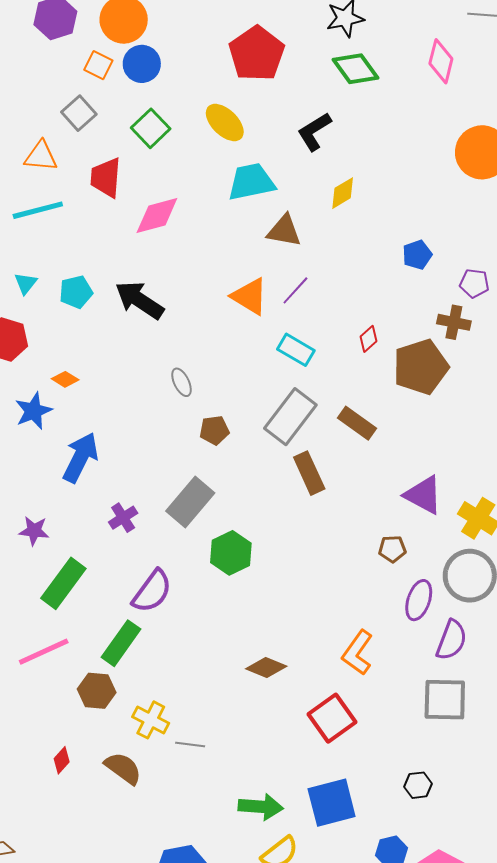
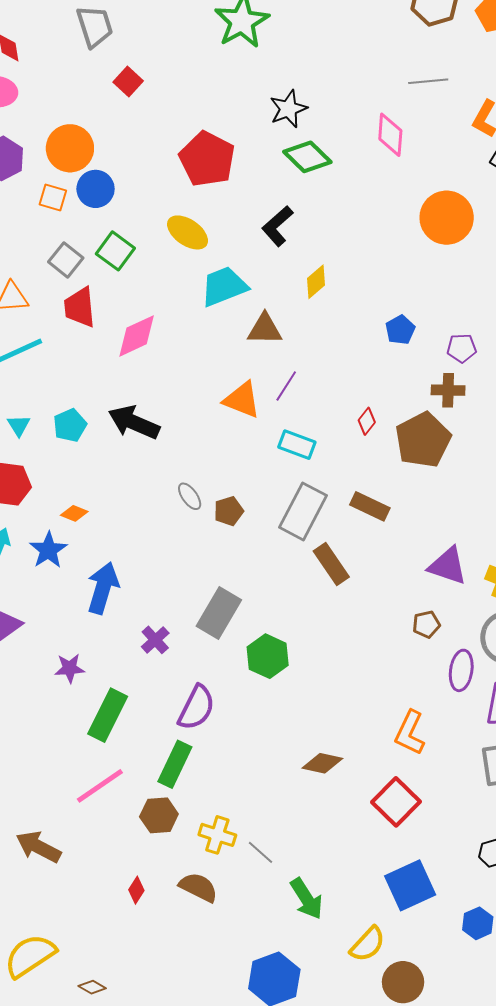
gray square: (79, 113) -> (66, 260), moved
brown pentagon: (214, 430) -> (229, 511), moved
gray line: (190, 745) -> (261, 852), turned 44
green arrow: (261, 807) -> (307, 899), moved, turned 63

